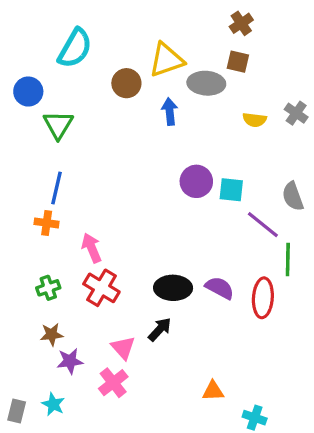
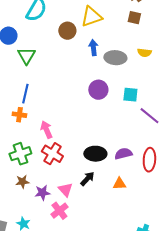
gray ellipse: (206, 83) -> (115, 58), moved
purple circle: (196, 181) -> (98, 90), moved
green cross: (48, 288) -> (20, 154), size x1.5
purple semicircle: (220, 288) -> (123, 154), turned -42
purple star: (70, 361) -> (42, 193), moved
orange triangle: (213, 391) -> (119, 184), moved

